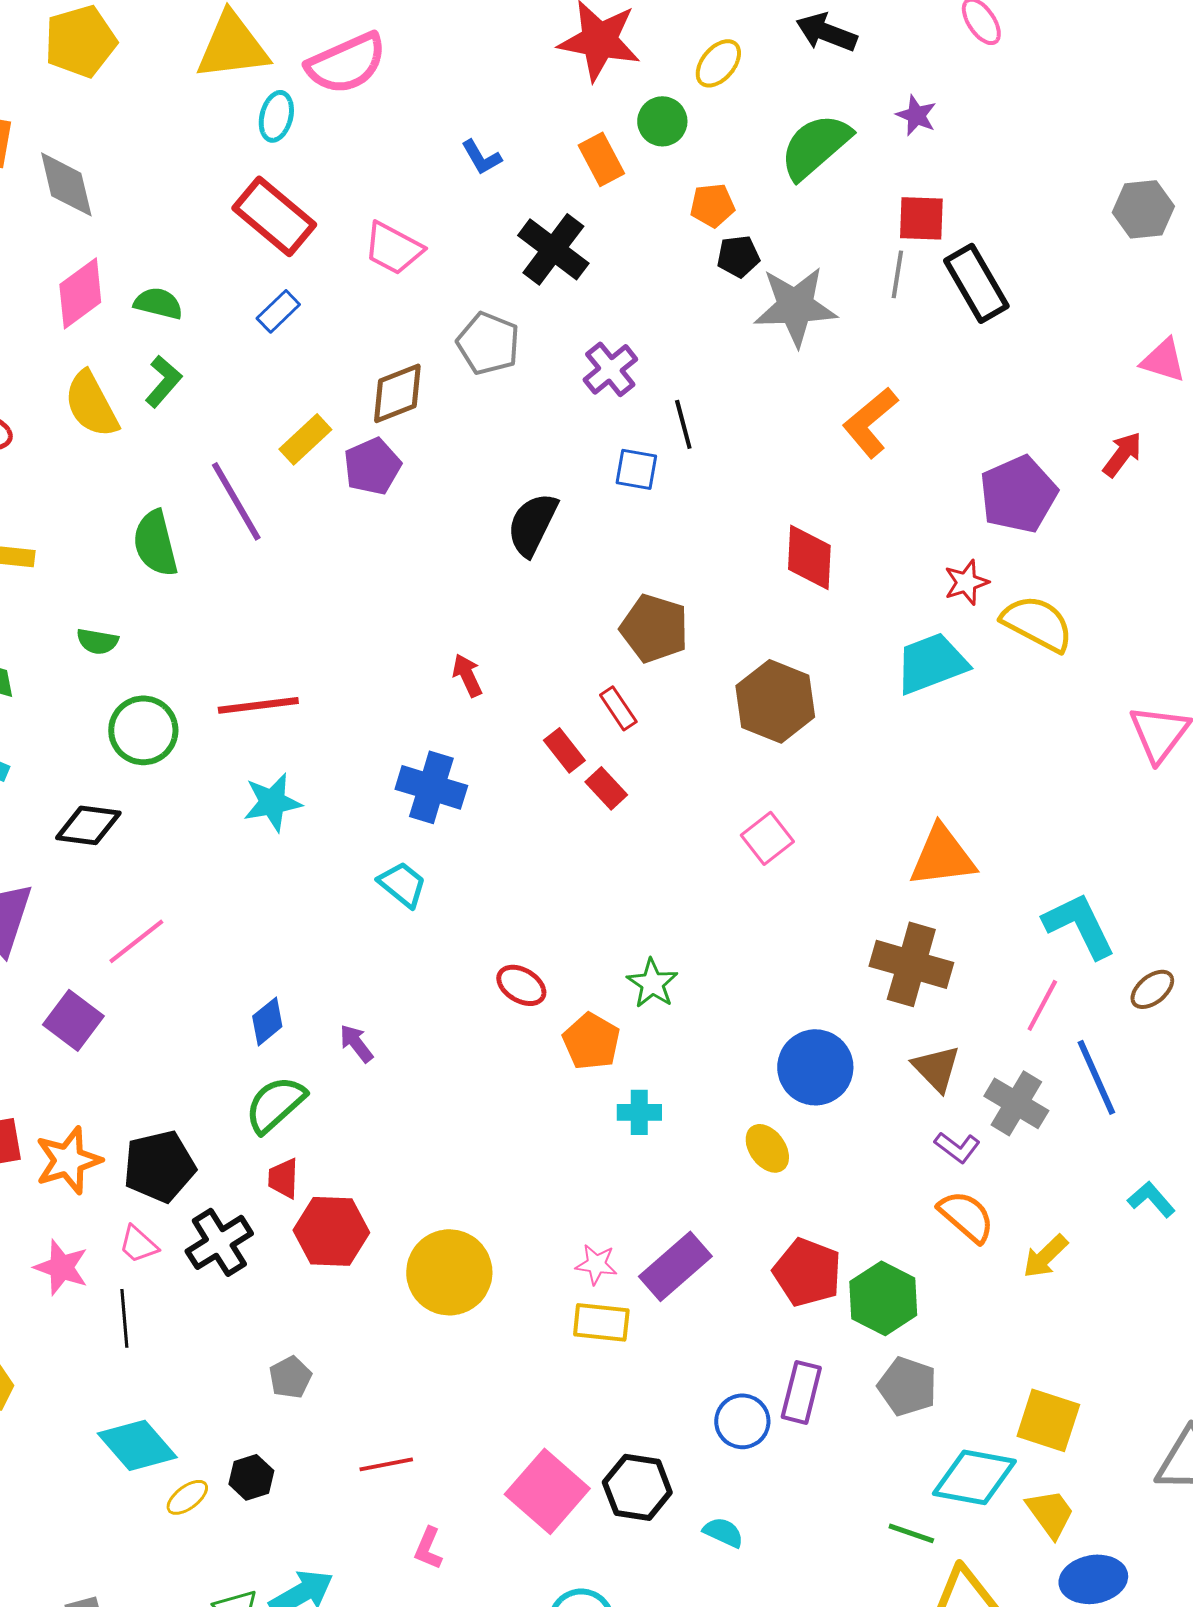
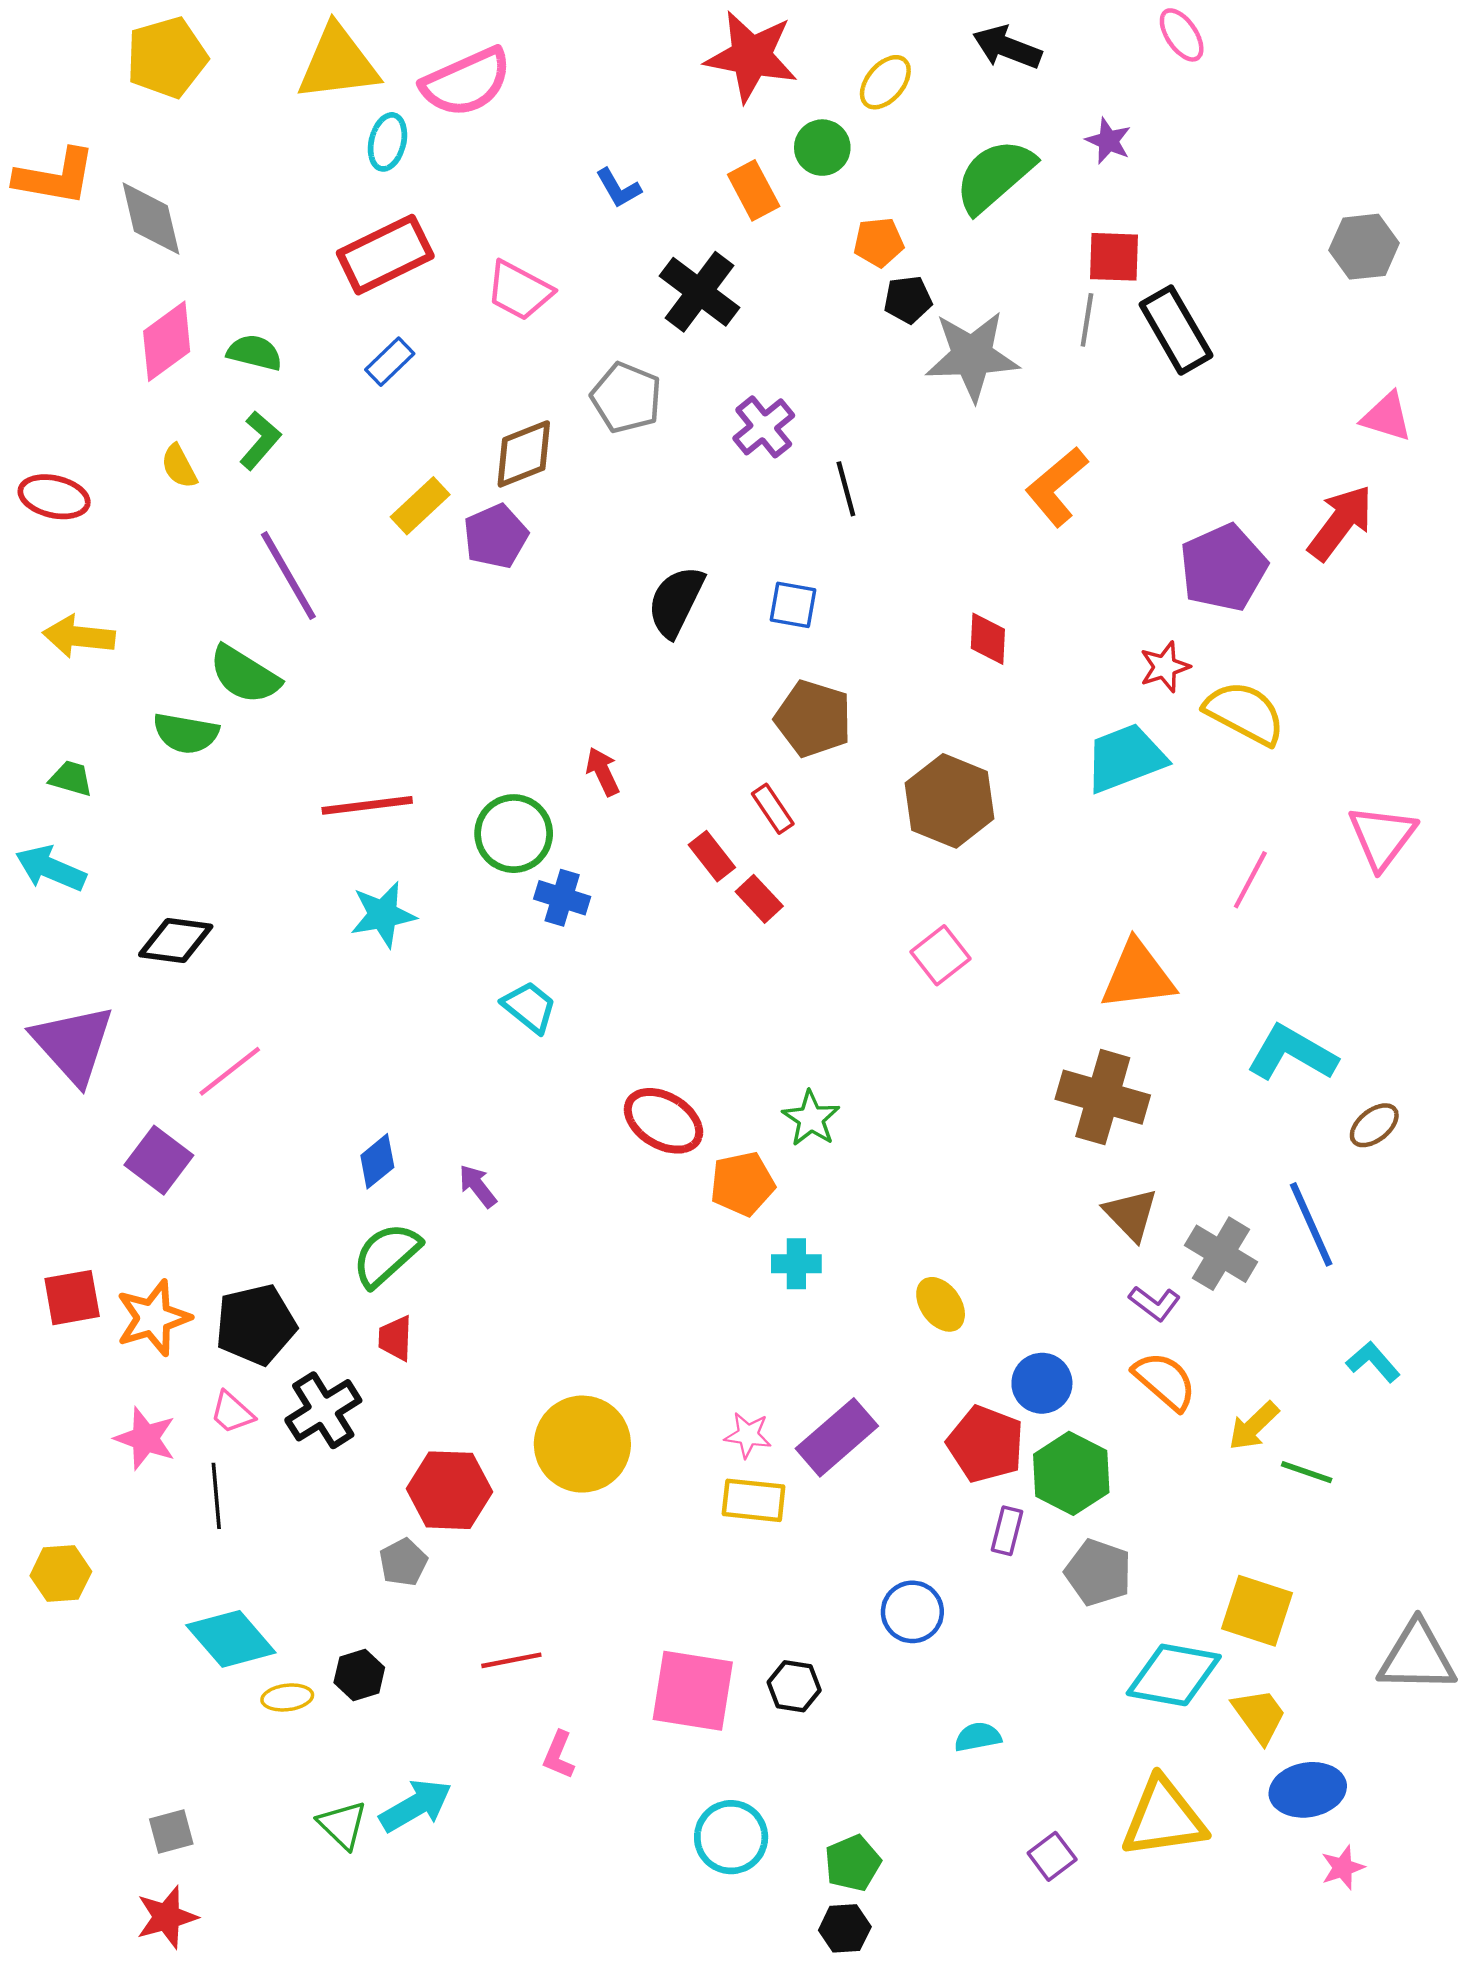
red rectangle: (274, 216) -> (385, 255), turned -66
yellow semicircle: (91, 404) -> (179, 466), size x0.6
red arrow: (1122, 454) -> (1340, 523), size x1.5
blue square: (636, 469) -> (793, 605), moved
purple line: (236, 501) -> (288, 576), moved
green semicircle: (155, 543) -> (244, 675), moved, turned -44
red diamond: (809, 557) -> (988, 639), size x0.7
green semicircle: (97, 641) -> (186, 733), size x1.4
green circle: (143, 730) -> (514, 834), moved
blue cross: (431, 787) -> (562, 898), size x0.7
cyan L-shape: (1079, 925) -> (1292, 1053), turned -34
red ellipse: (521, 985) -> (663, 1121), size x1.4
pink line: (1042, 1005) -> (1250, 880), moved
orange pentagon: (591, 1041) -> (742, 1184), turned 30
blue circle: (815, 1067) -> (1042, 1383), moved, size x0.7
red hexagon: (331, 1231) -> (449, 1490), moved
purple rectangle: (801, 1392) -> (1007, 1531), moved, size x0.7
black hexagon: (637, 1487) -> (794, 1686), size x0.7
pink square: (547, 1491) -> (693, 1691), turned -32
yellow ellipse: (187, 1497) -> (287, 1697), turned 30
cyan semicircle: (723, 1532) -> (978, 1737), moved, turned -36
green line: (911, 1533) -> (1307, 1472), moved

